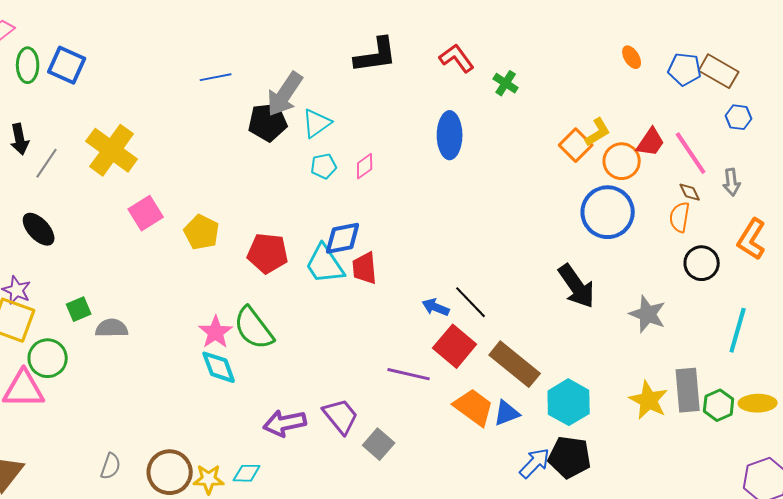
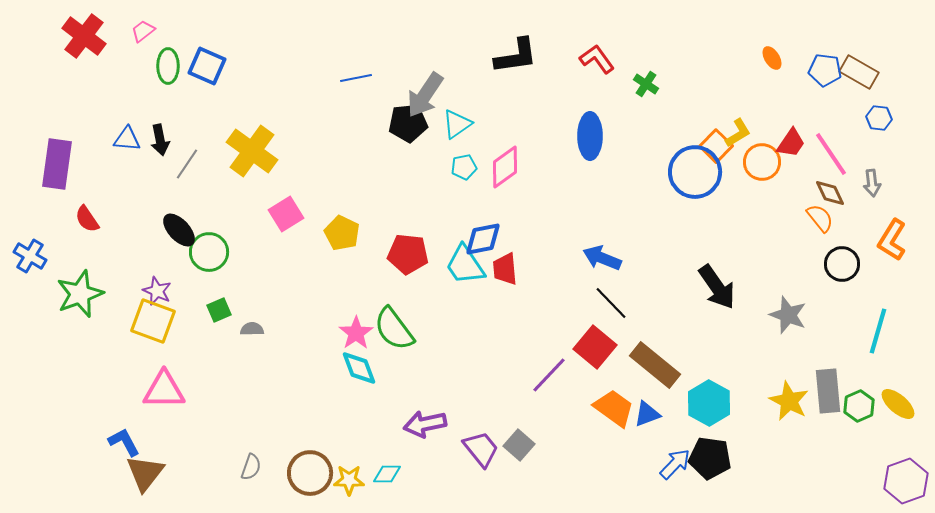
pink diamond: (365, 166) -> (505, 167), size x1.6
brown diamond: (690, 192) -> (830, 193), size x1.4
blue circle: (608, 212) -> (695, 172), moved
orange semicircle: (680, 217) -> (820, 218), turned 132
blue arrow: (436, 307) -> (602, 258), moved, size x1.4
gray semicircle: (112, 328) -> (252, 329), size x0.7
green circle: (48, 358) -> (209, 252), moved
purple line: (409, 374) -> (549, 375), turned -60
yellow ellipse: (758, 403) -> (898, 404), turned 42
purple trapezoid: (341, 416) -> (481, 449), moved

